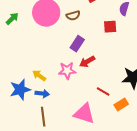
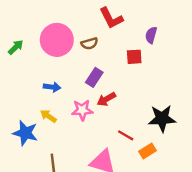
blue star: (20, 90) -> (25, 133), turned 30
blue arrow: (42, 94) -> (52, 87), moved

